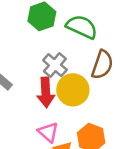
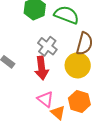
yellow circle: (73, 90) -> (78, 65), moved

